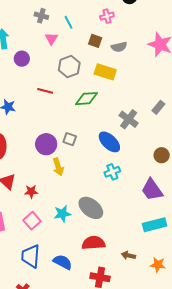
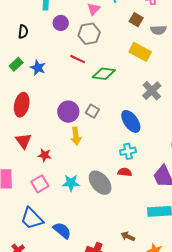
gray hexagon: (69, 67) -> (89, 34), moved
green diamond: (87, 99) -> (104, 74), moved
gray cross: (129, 119) -> (152, 91), moved
red semicircle: (93, 243) -> (125, 172), moved, size x0.6
blue trapezoid: (31, 256) -> (32, 219), turned -60

